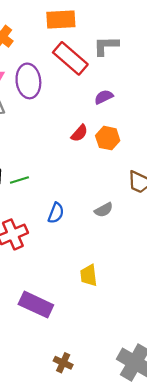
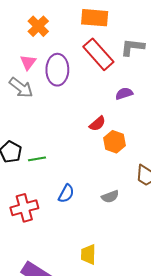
orange hexagon: (108, 138) -> (114, 142), moved

